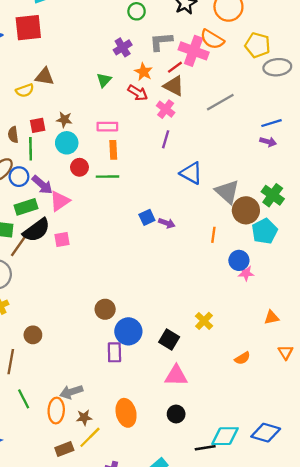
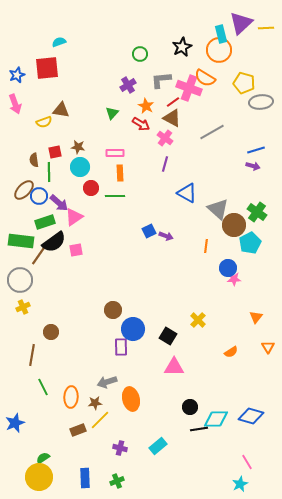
orange triangle: (272, 317) -> (256, 317), turned -40
gray arrow: (71, 392) -> (107, 382), moved
black circle: (176, 414) -> (190, 407), moved

